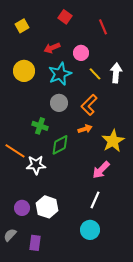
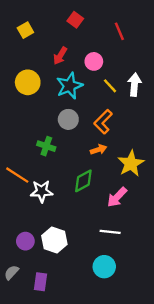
red arrow: (52, 48) -> (60, 56), turned -35
green diamond: (60, 145) -> (83, 181), moved
white line: (95, 200) -> (110, 232), turned 72

